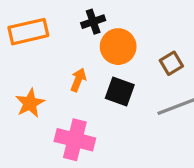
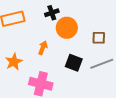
brown square: (171, 63) -> (99, 38), turned 32
black square: (120, 91) -> (74, 63), moved

